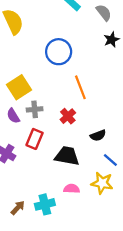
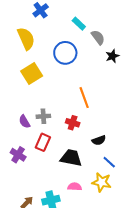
gray semicircle: (104, 13) -> (98, 37), moved
blue circle: (59, 52) -> (65, 53), moved
yellow square: (19, 87) -> (32, 73), moved
red cross: (68, 116) -> (73, 123), turned -32

